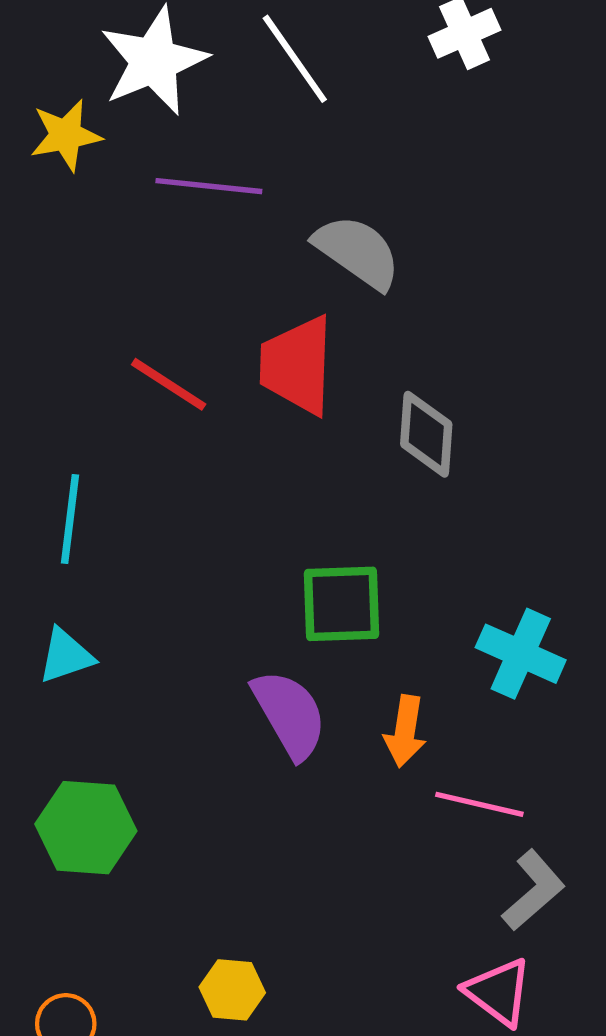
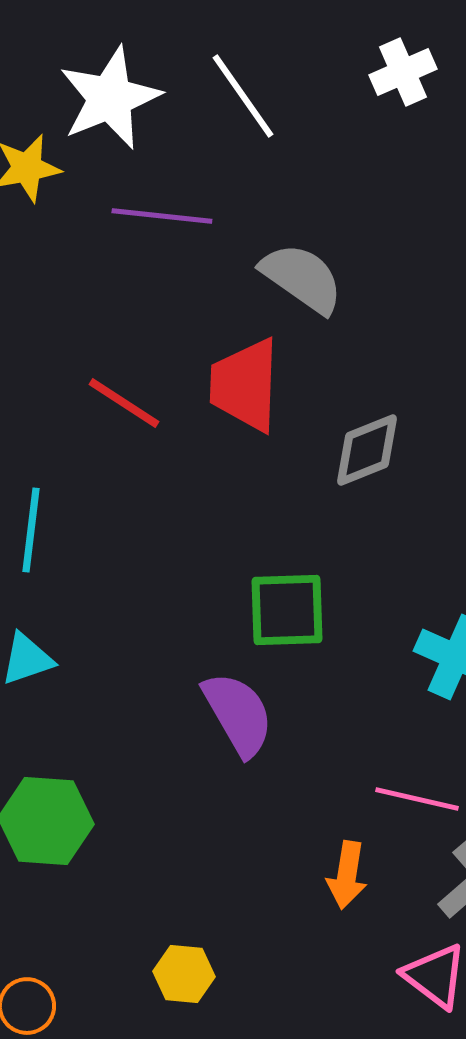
gray diamond: (426, 434) -> (367, 450), turned 64
orange arrow: (405, 731) -> (347, 875), moved

